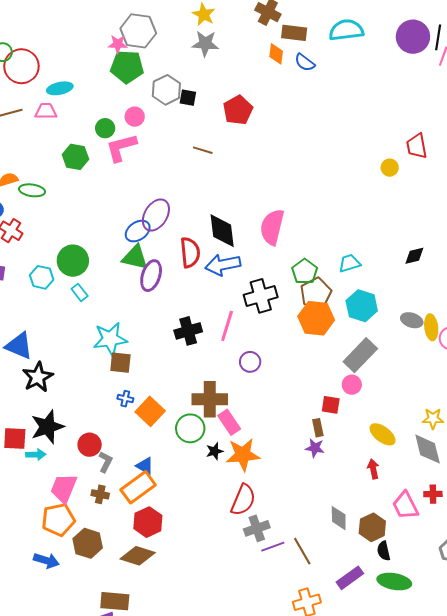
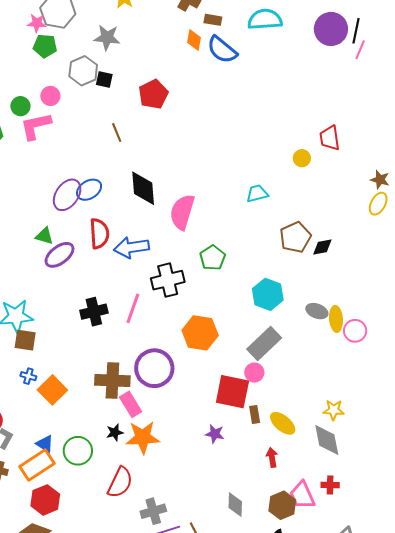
brown rectangle: (294, 33) -> (213, 20), size x0.7
gray star: (205, 44) -> (107, 38), moved
blue semicircle: (305, 62) -> (222, 50), size x1.5
green pentagon: (127, 67) -> (45, 46), size x0.7
brown line: (203, 150) -> (117, 132), turned 48
blue ellipse: (138, 231) -> (89, 190), moved
black diamond: (222, 231) -> (143, 188), moved
green triangle: (135, 257) -> (44, 236), size x0.7
cyan trapezoid: (349, 263) -> (257, 193), moved
purple ellipse: (151, 276) -> (60, 255), turned 32
brown pentagon: (316, 293) -> (295, 237), moved
orange hexagon: (316, 318) -> (200, 333), moved
purple circle: (250, 362) -> (154, 368), moved, size x1.8
red square: (331, 405) -> (232, 392), size x1.8
green circle: (190, 428) -> (78, 451), moved
brown rectangle: (318, 428) -> (255, 415), moved
red semicircle: (243, 500) -> (120, 482), moved
brown hexagon: (372, 527) -> (282, 505), moved

